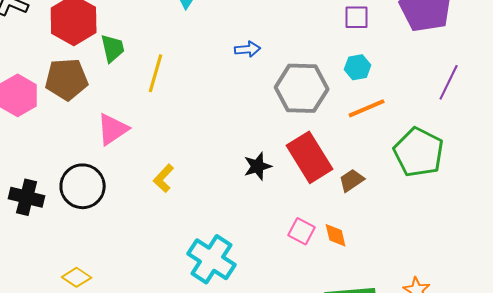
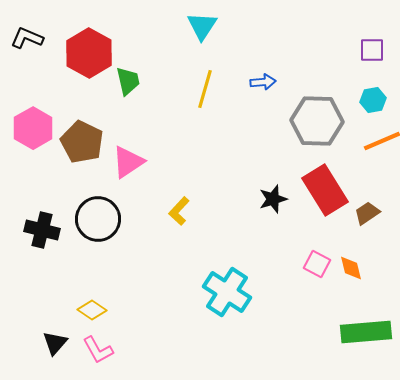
yellow line: (156, 73) -> (205, 89), moved
brown pentagon: (67, 79) -> (82, 142), moved, turned 30

